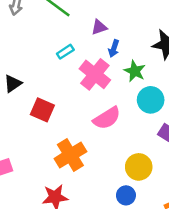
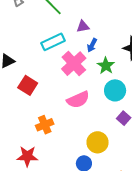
cyan rectangle: (65, 52) -> (53, 42), size x1.6
orange cross: (70, 155) -> (45, 125), size x0.7

